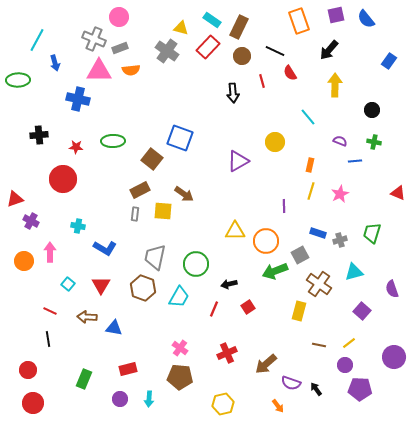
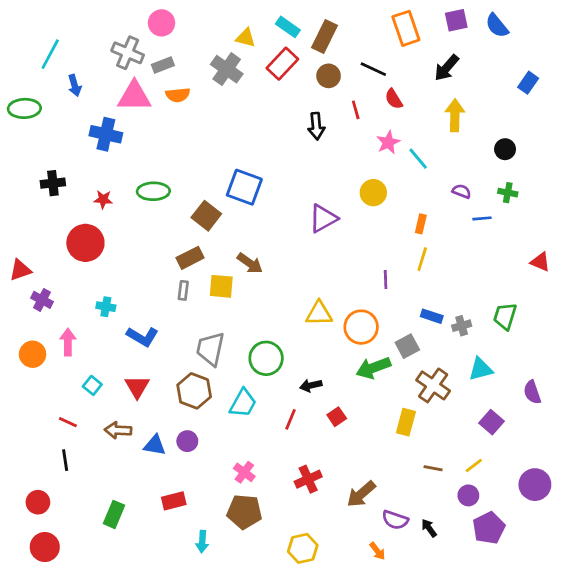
pink star: (340, 194) -> (388, 142), moved
purple pentagon: (360, 389) -> (489, 528), turned -30
purple circle: (120, 399) -> (187, 441), moved

